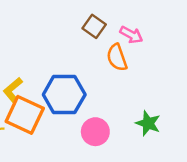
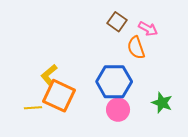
blue hexagon: (64, 95) -> (114, 82), moved

